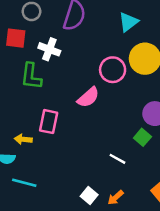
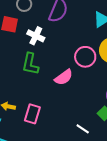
green L-shape: (31, 76) -> (30, 64), moved
pink rectangle: (49, 122) -> (32, 114), moved

